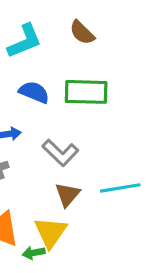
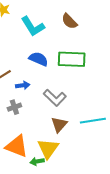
cyan L-shape: (25, 41) -> (33, 26), turned 80

